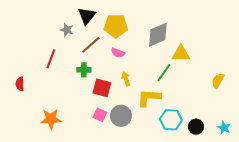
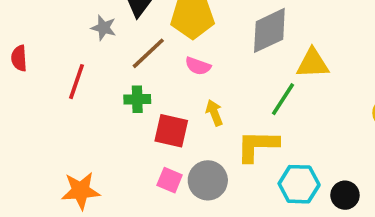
red semicircle: (20, 84) -> (19, 58), moved

